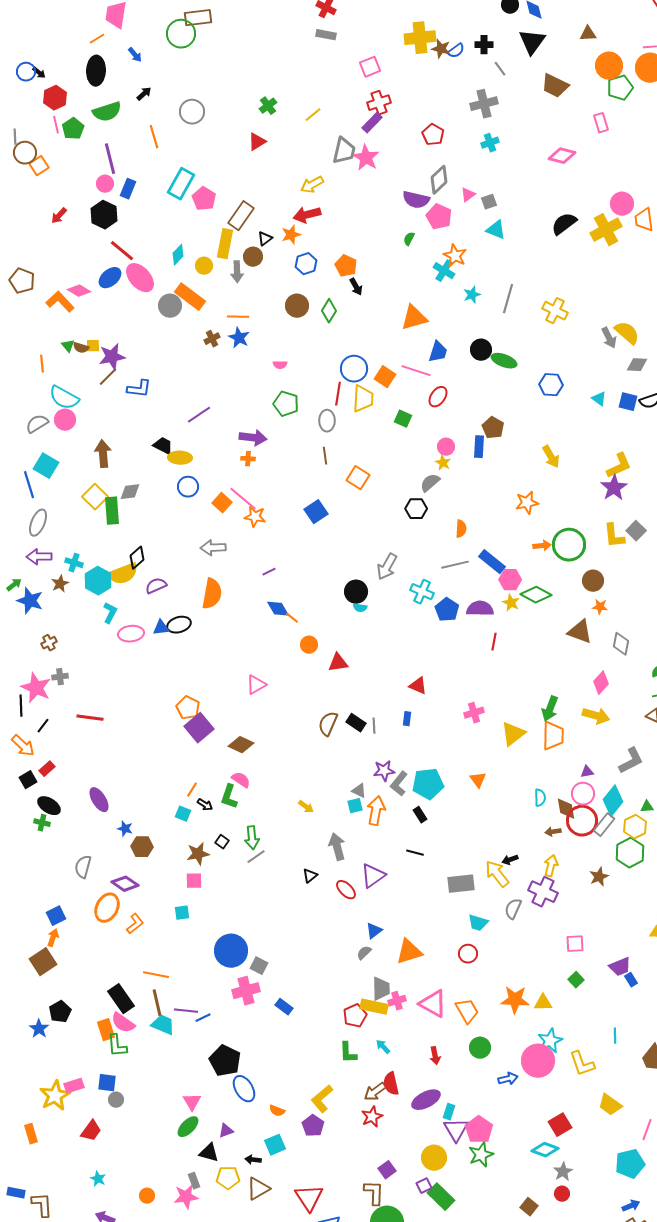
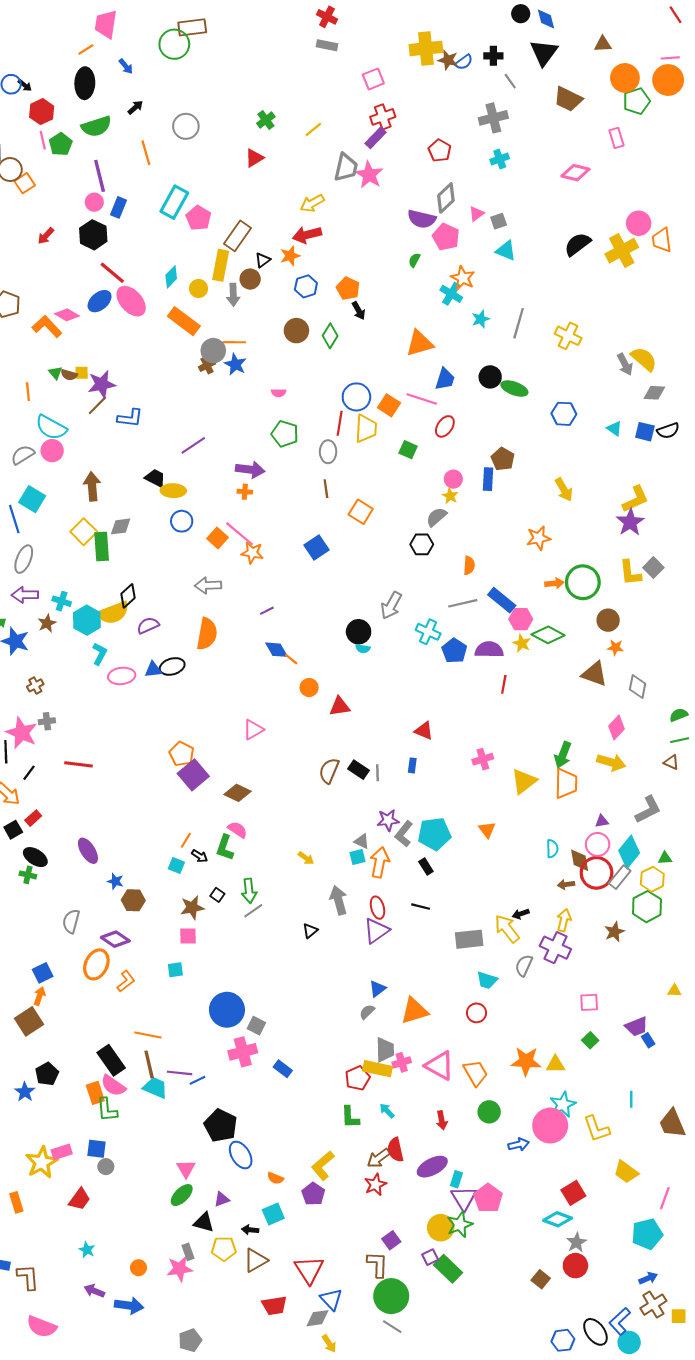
gray circle: (170, 306) -> (213, 351), moved
red ellipse: (346, 890) -> (378, 908), moved, turned 30
green star: (481, 1155) -> (460, 1225), moved
red circle: (562, 1194) -> (575, 1266), size x1.5

